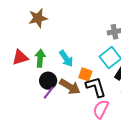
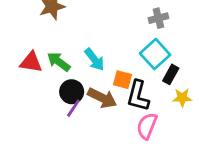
red triangle: (20, 57) -> (31, 62), turned 30
green arrow: (40, 58) -> (59, 62), turned -54
black L-shape: (96, 87) -> (138, 96), turned -145

